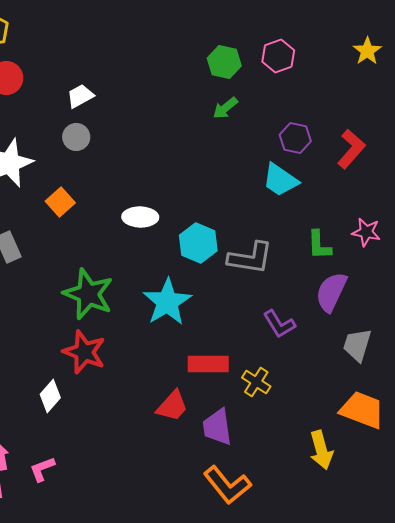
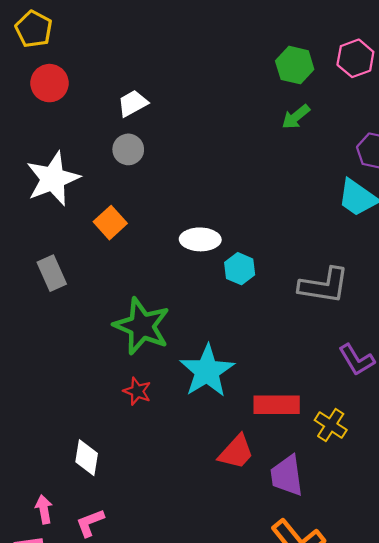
cyan hexagon: (198, 243) -> (240, 269), moved, size x0.7
cyan star: (167, 302) -> (207, 371), moved
red star: (84, 352) -> (137, 391), size x0.6
white diamond: (50, 396) -> (87, 458), moved, turned -32

